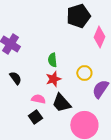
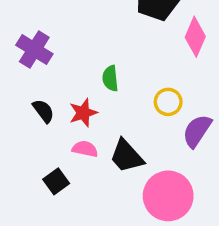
red star: (53, 79) -> (83, 113), moved
black square: (35, 117) -> (56, 181), moved

